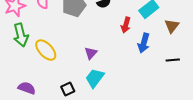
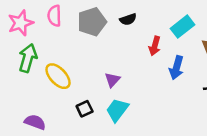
green arrow: (21, 35) -> (28, 58), turned -150
black square: (68, 89) -> (85, 109), moved

